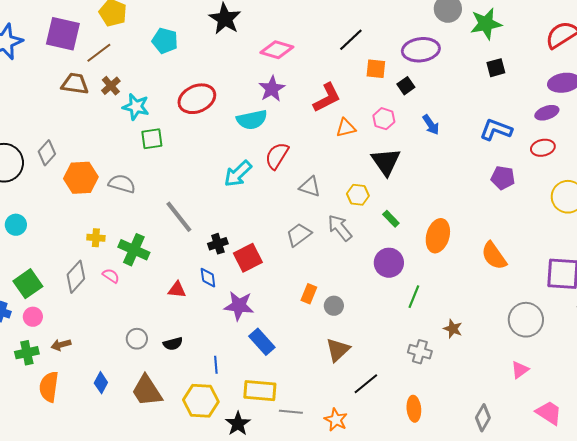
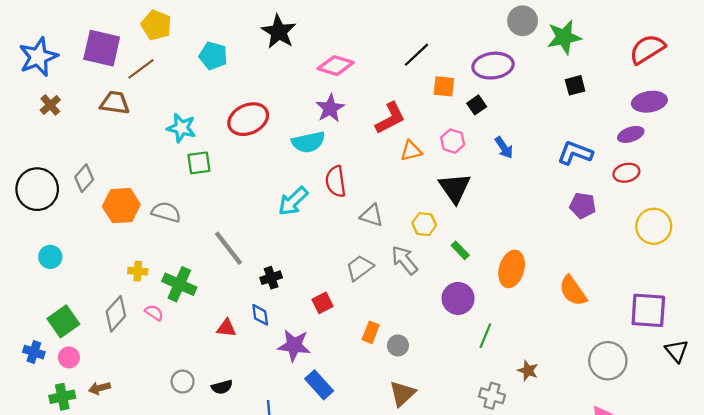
brown cross: (111, 86) -> (50, 105), moved
red semicircle: (277, 156) -> (336, 181), turned -40
red square: (248, 258) -> (322, 303), moved, size x0.7

